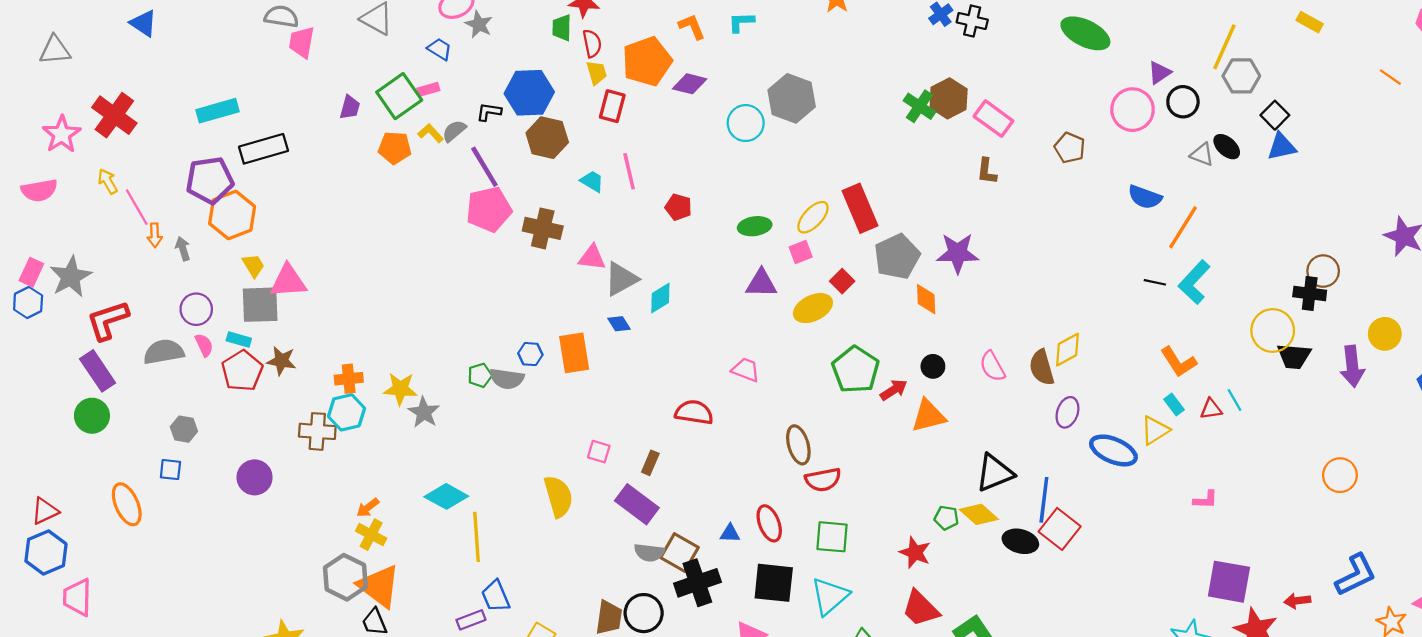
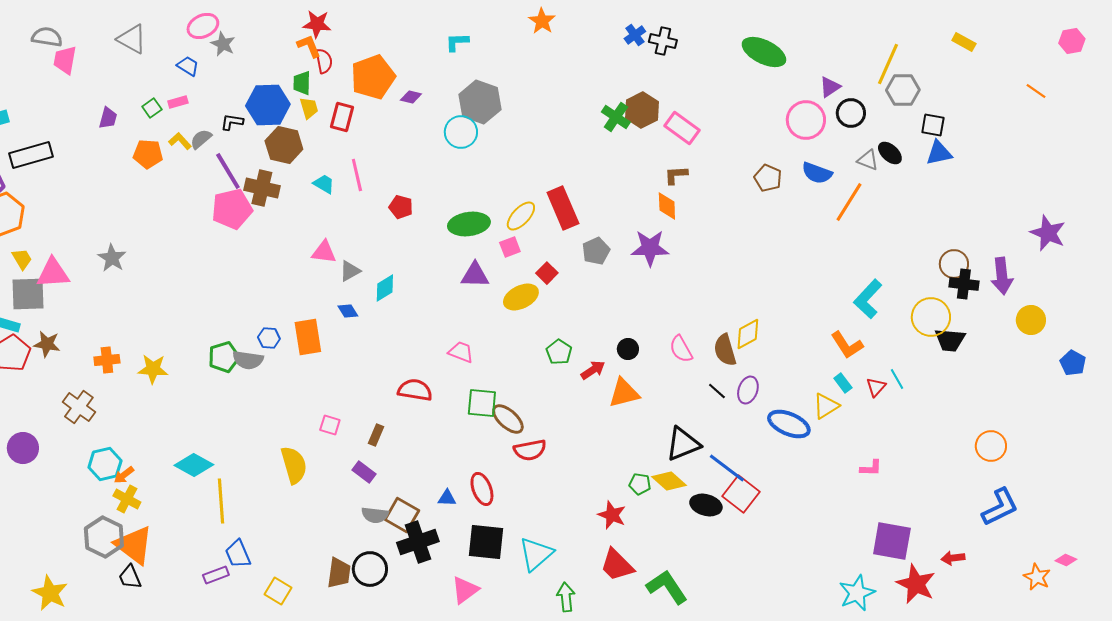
orange L-shape: (692, 27) -> (309, 46), moved
green trapezoid: (562, 28) -> (302, 83), moved
yellow trapezoid: (597, 73) -> (309, 108), moved
purple diamond: (690, 84) -> (411, 97), size x0.7
green square: (399, 96) -> (152, 108), size x0.5
gray hexagon: (792, 98) -> (480, 102), moved
black square: (1275, 115) -> (933, 125), turned -35
brown pentagon: (1070, 148) -> (768, 178), moved
brown L-shape: (987, 171) -> (676, 175), turned 80
blue semicircle: (1145, 197) -> (817, 173), moved
green ellipse: (755, 226) -> (469, 224), size x1.4
orange line: (1183, 227) -> (849, 202), moved
brown cross: (543, 228) -> (262, 188), moved
gray pentagon: (897, 256) -> (596, 251), size x0.7
brown circle: (1323, 271) -> (954, 264), moved
gray triangle: (621, 279) -> (350, 271), size x0.7
black line: (1155, 282) -> (717, 391), moved, turned 30
cyan L-shape: (1194, 282) -> (868, 299), moved
orange diamond: (926, 299) -> (667, 206), moved
purple arrow: (1352, 366) -> (1002, 276), moved
green pentagon: (856, 370) -> (559, 352), size x0.6
green pentagon: (480, 375) -> (224, 357), size x1.4
red triangle: (1211, 409) -> (876, 387), turned -40
cyan hexagon: (346, 412) -> (105, 464), moved
gray star: (424, 412) -> (112, 258), moved
brown cross: (317, 431) -> (79, 407), turned 32
brown ellipse: (798, 445) -> (508, 419), turned -32
blue line: (1044, 500) -> (727, 468), turned -60
purple rectangle: (637, 504) -> (364, 472), size x0.6
green square: (832, 537) -> (482, 403), moved
blue L-shape: (1356, 575) -> (1000, 507), moved

